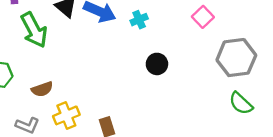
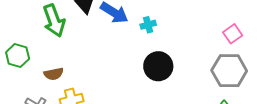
pink square: (203, 17) -> (233, 34), moved
black circle: (157, 64) -> (158, 66), size x1.5

